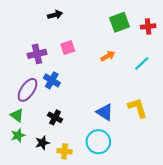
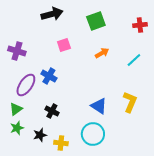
black arrow: (55, 15) -> (52, 14), size x1.5
green square: (120, 22) -> (96, 21), moved
purple cross: (37, 54) -> (17, 51), moved, turned 30
yellow L-shape: (138, 108) -> (130, 102), turned 40
green triangle: (17, 115) -> (16, 109), turned 48

